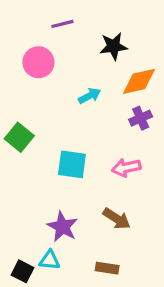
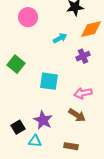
purple cross: (141, 118) -> (83, 56), moved
pink arrow: (126, 168) -> (83, 93), moved
black square: (22, 271) -> (18, 127), moved, turned 32

